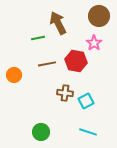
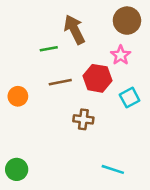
cyan square: (86, 101) -> (130, 98), moved
green circle: (41, 132) -> (17, 169), moved

